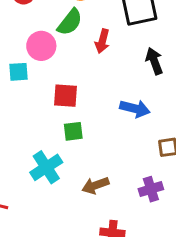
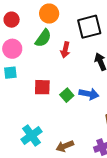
pink circle: (41, 46) -> (12, 49), moved
green square: (73, 131) -> (67, 95), moved, turned -32

